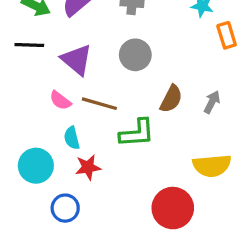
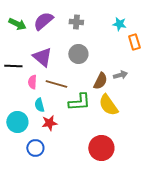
black line: (29, 45) -> (13, 66), moved
pink semicircle: (60, 100) -> (32, 82), turned 56
gray arrow: (212, 102) -> (120, 75), moved, turned 48
yellow semicircle: (212, 166) -> (108, 105), moved, turned 60

